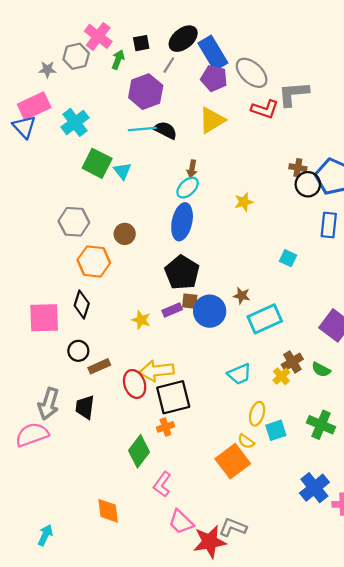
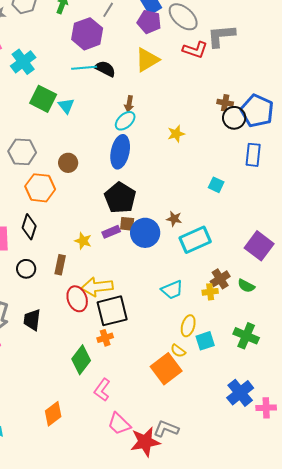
brown rectangle: (99, 366) -> (60, 265), moved, turned -54
yellow cross: (281, 376) -> (210, 292), turned 35
orange diamond: (108, 511) -> (53, 414), turned 60

